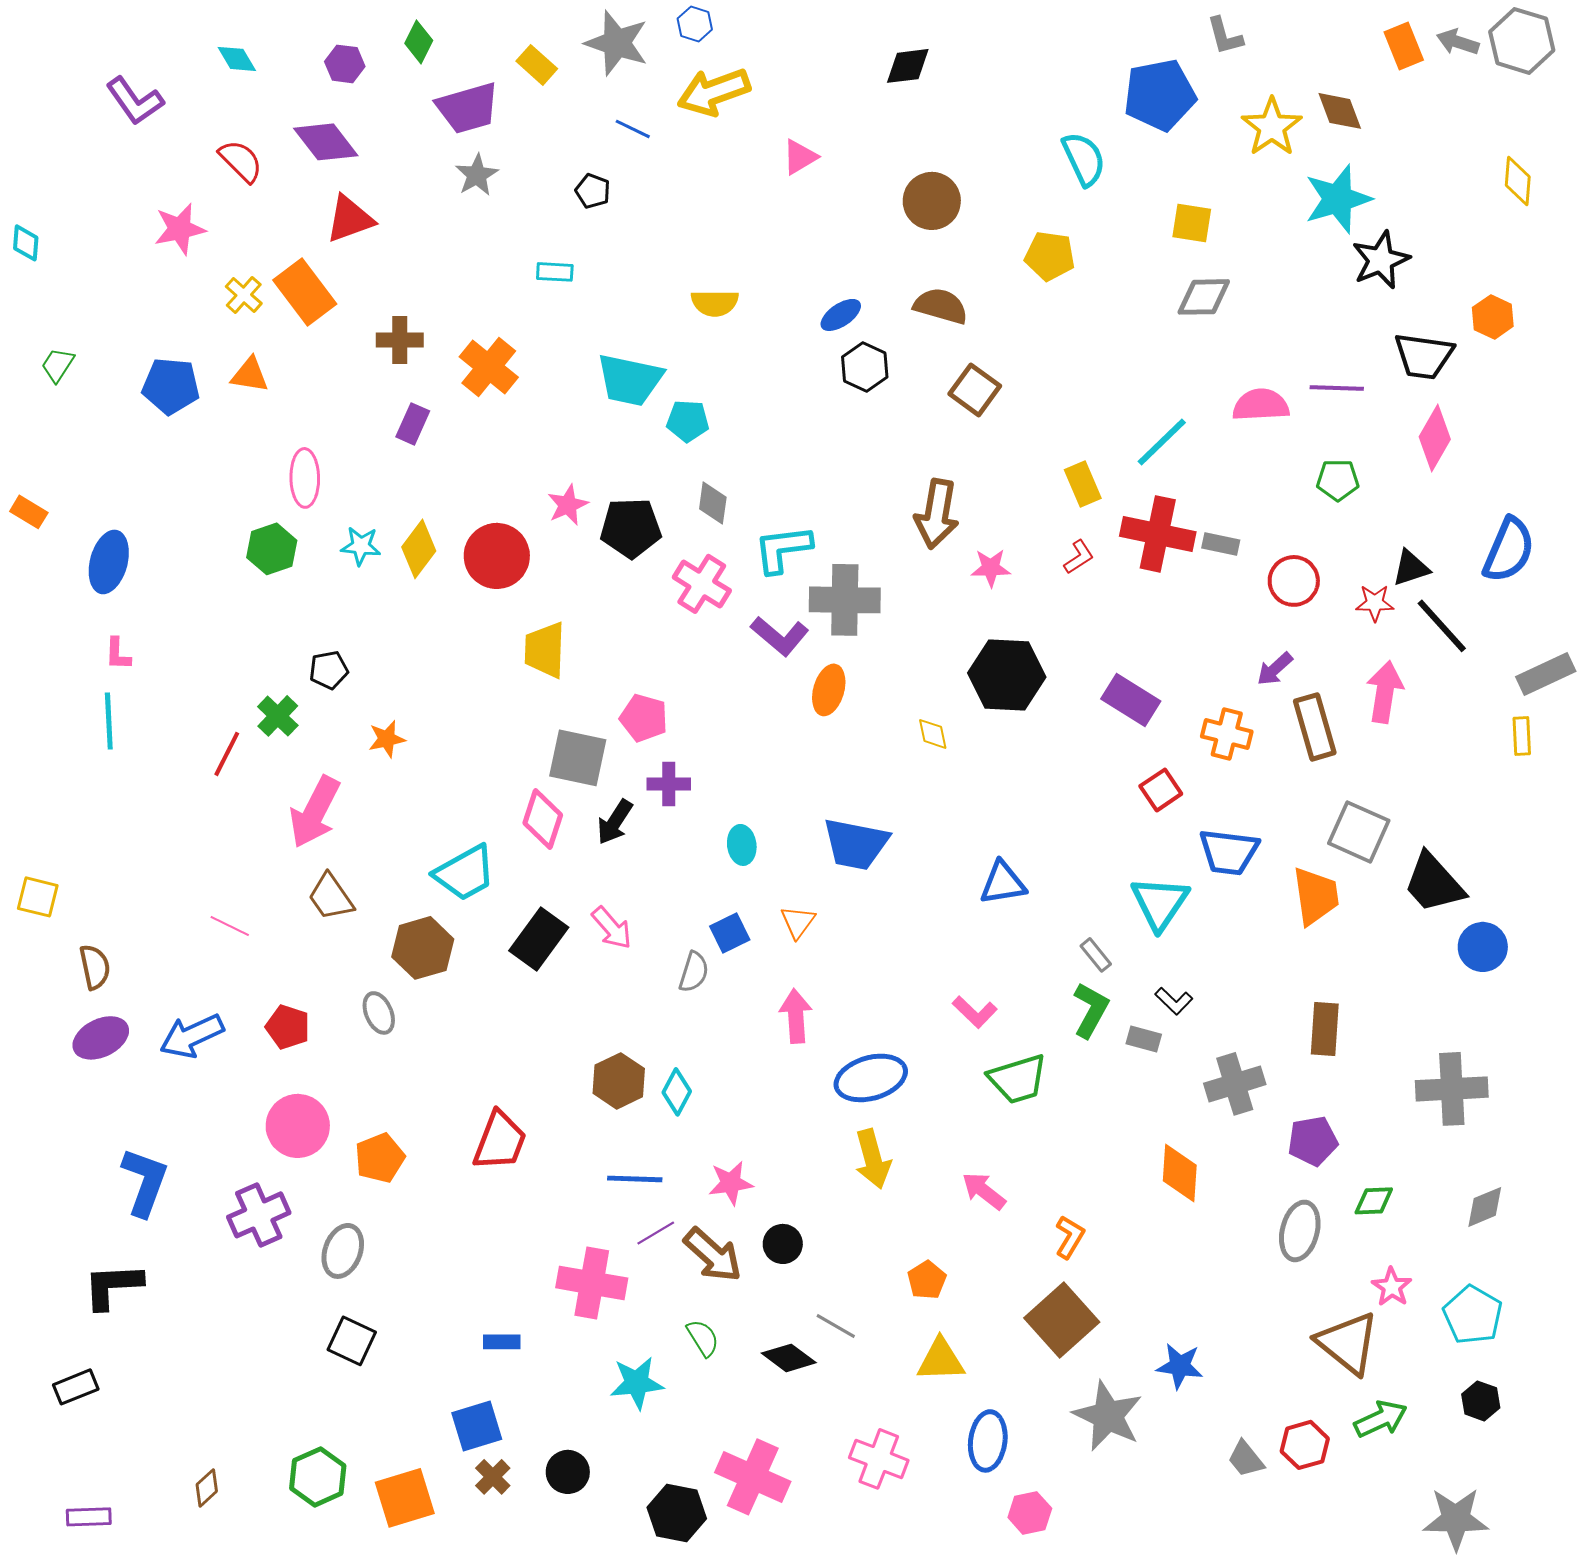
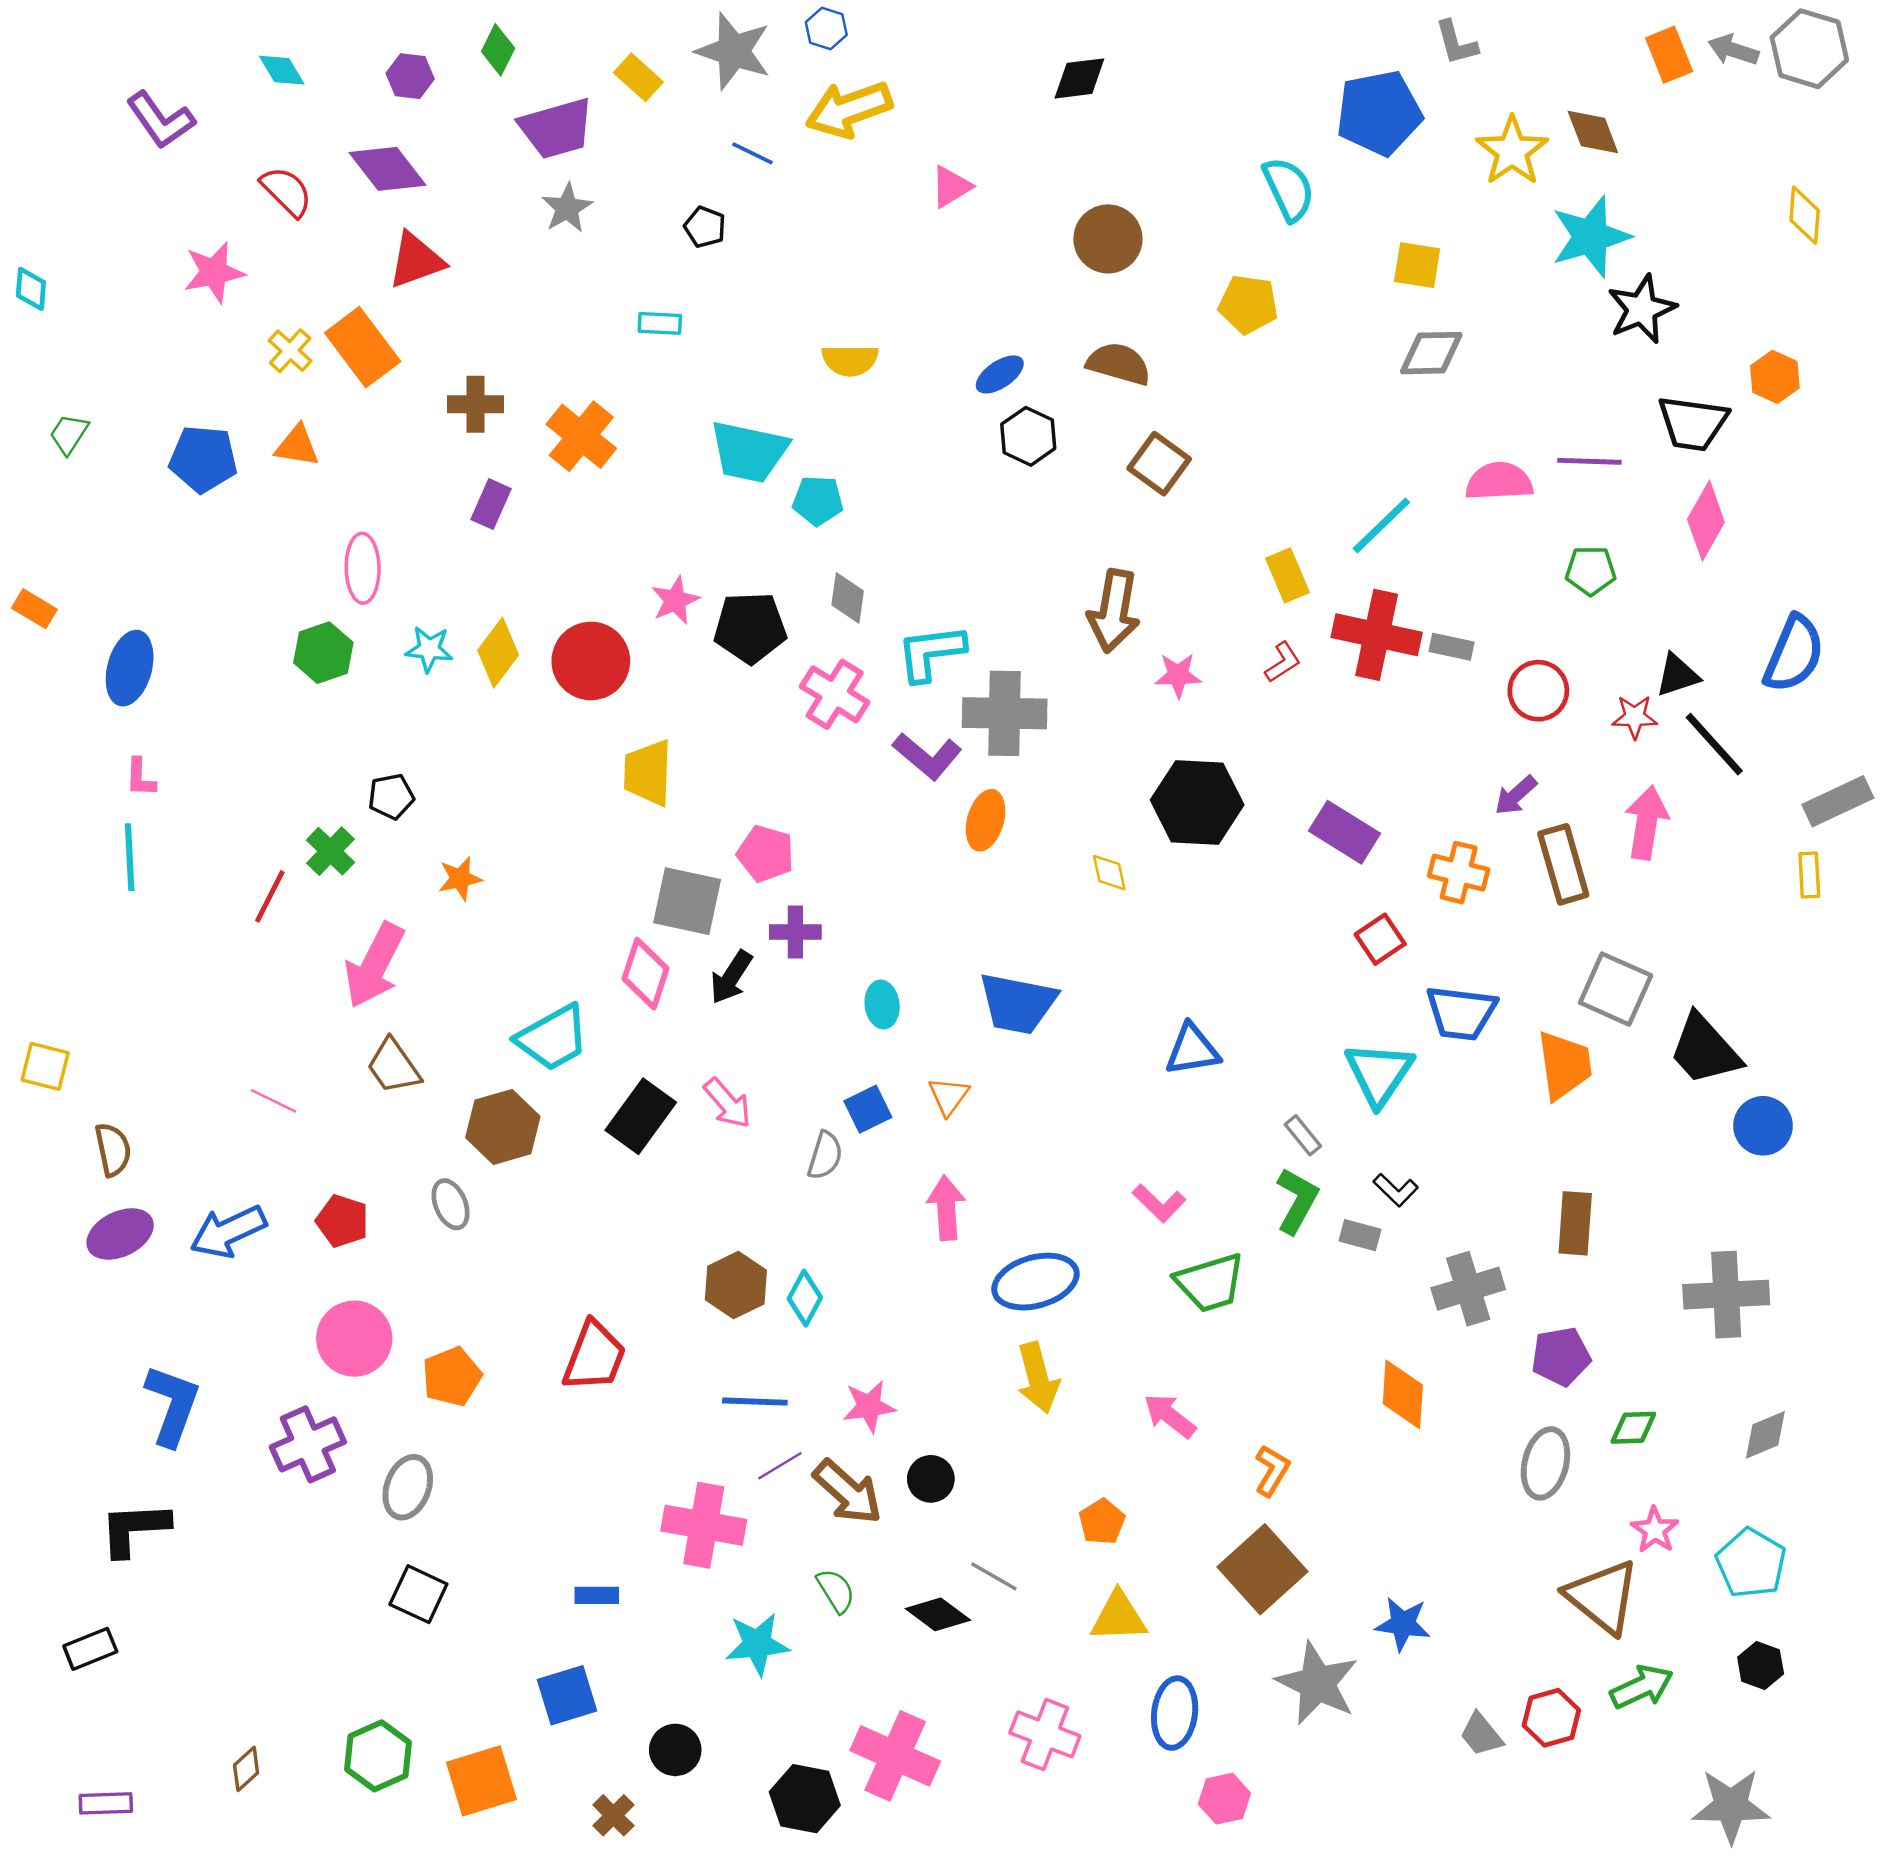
brown cross: (493, 1477) -> (613, 1815), moved

